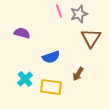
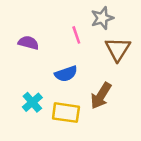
pink line: (59, 11) -> (76, 35), moved
brown arrow: (78, 74) -> (101, 96), size x1.5

